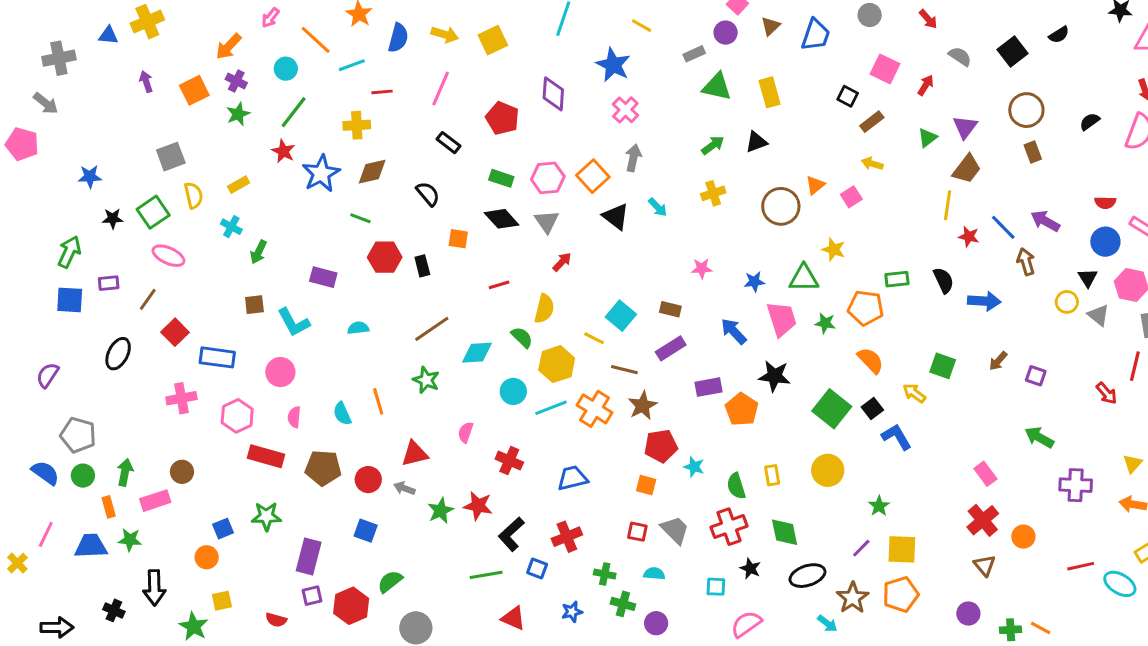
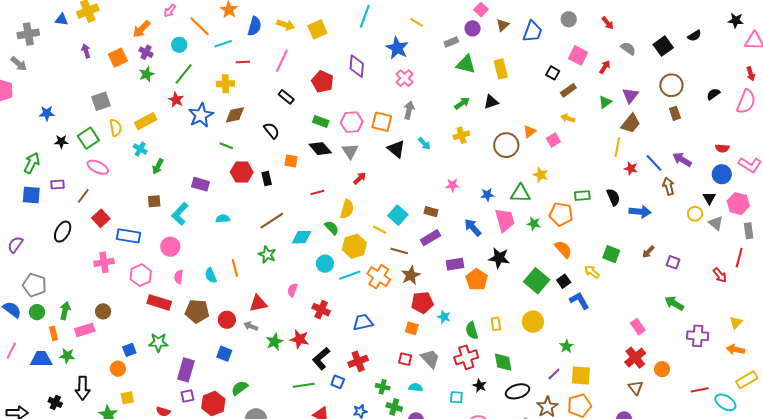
orange square: (593, 176) -> (382, 122), turned -35
yellow rectangle: (239, 185) -> (146, 121), size x1.5
cyan L-shape: (294, 322) -> (180, 214), turned 70

